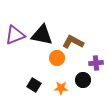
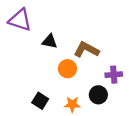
purple triangle: (15, 35) -> (20, 20), moved, turned 40
black triangle: (42, 35) -> (50, 41), size x0.6

